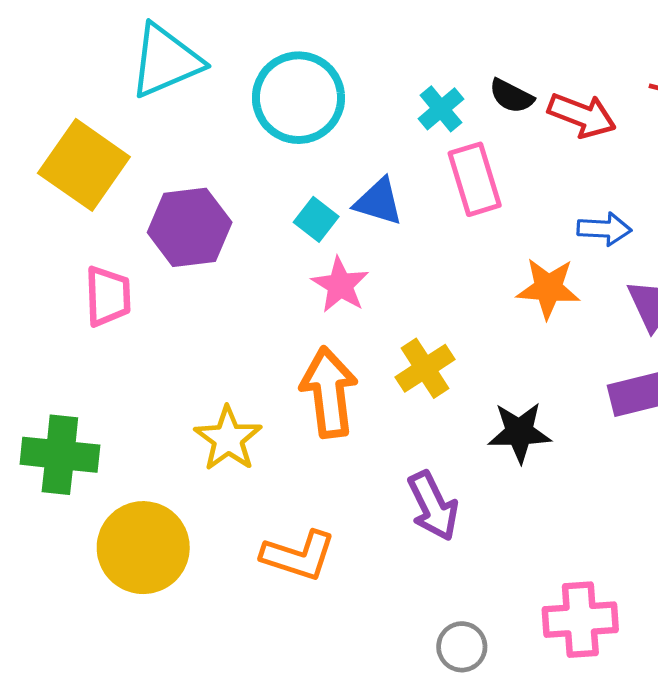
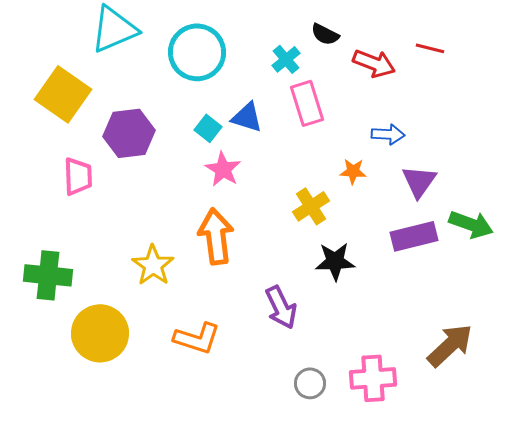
black semicircle: (511, 96) -> (325, 34), moved
orange star: (548, 288) -> (353, 171), size x0.7
yellow cross: (425, 368) -> (311, 206), moved
gray circle: (462, 647) -> (310, 383), moved

